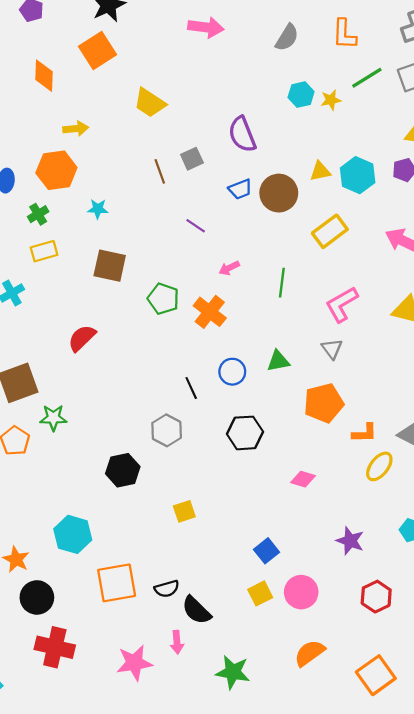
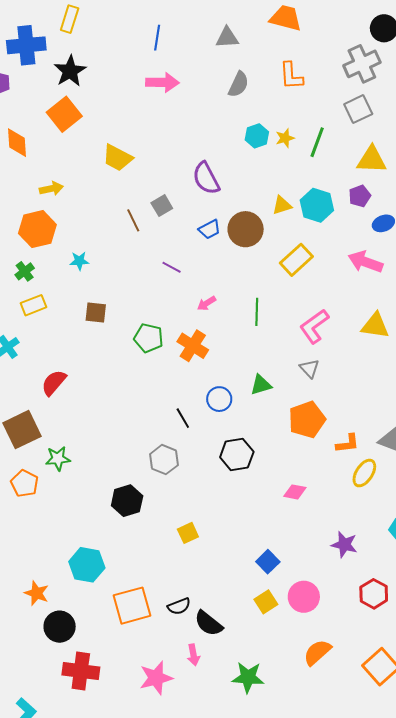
green line: (367, 78) -> (317, 142), moved, turned -32
brown square: (110, 266) -> (96, 312), size x0.7
red semicircle: (82, 338) -> (54, 383), moved

